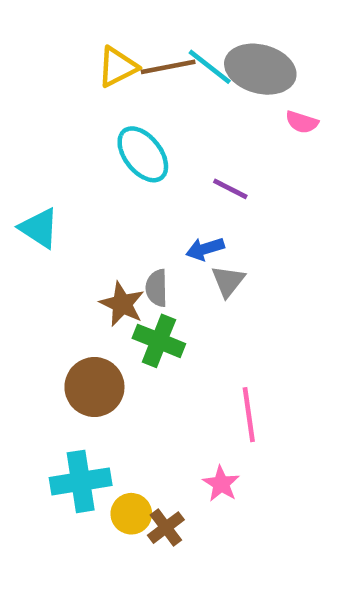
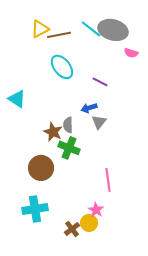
yellow triangle: (117, 67) -> (40, 29), moved
brown line: (168, 67) -> (59, 35), moved
yellow circle: (131, 514) -> (89, 223), moved

